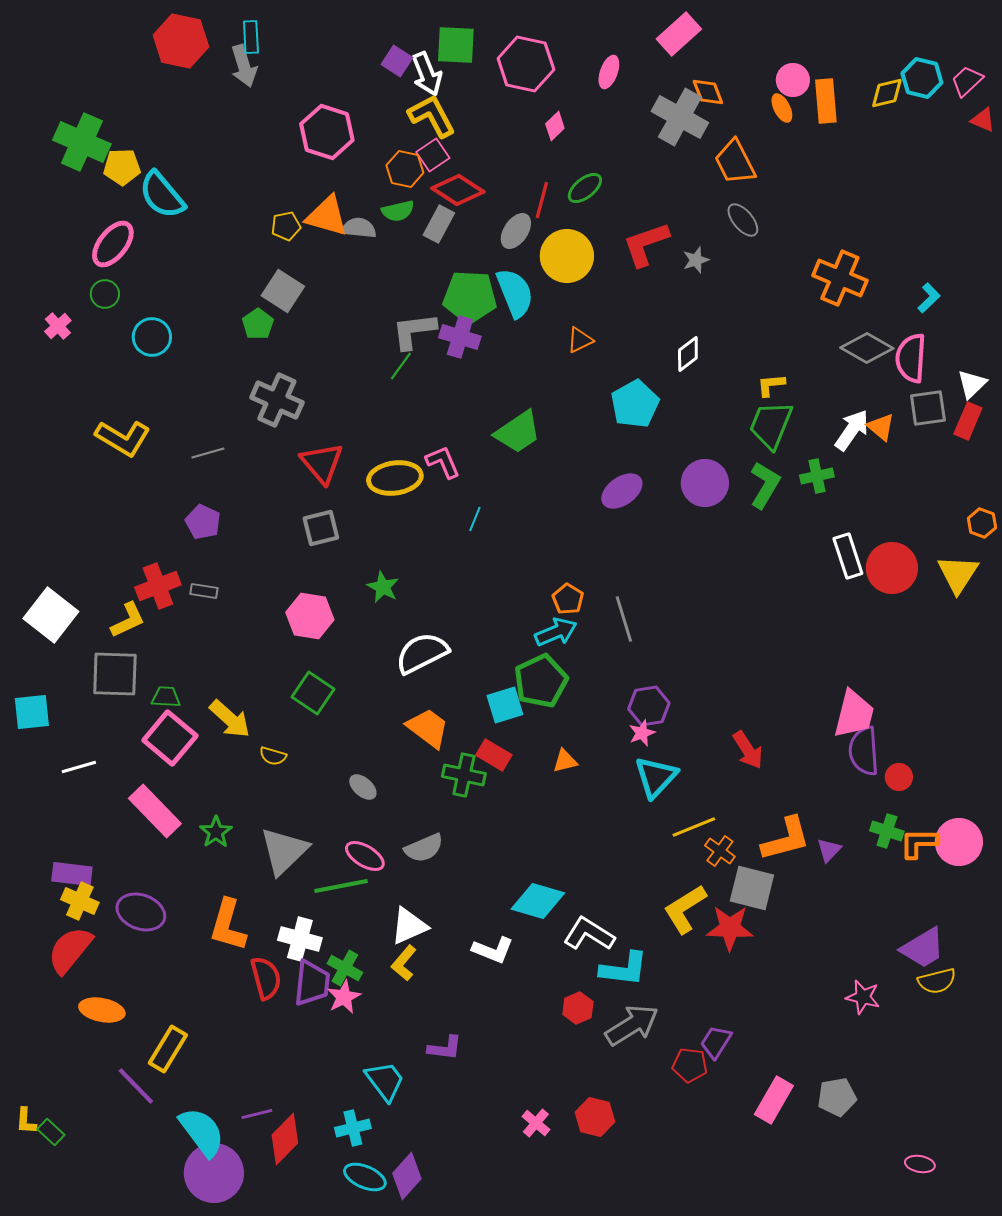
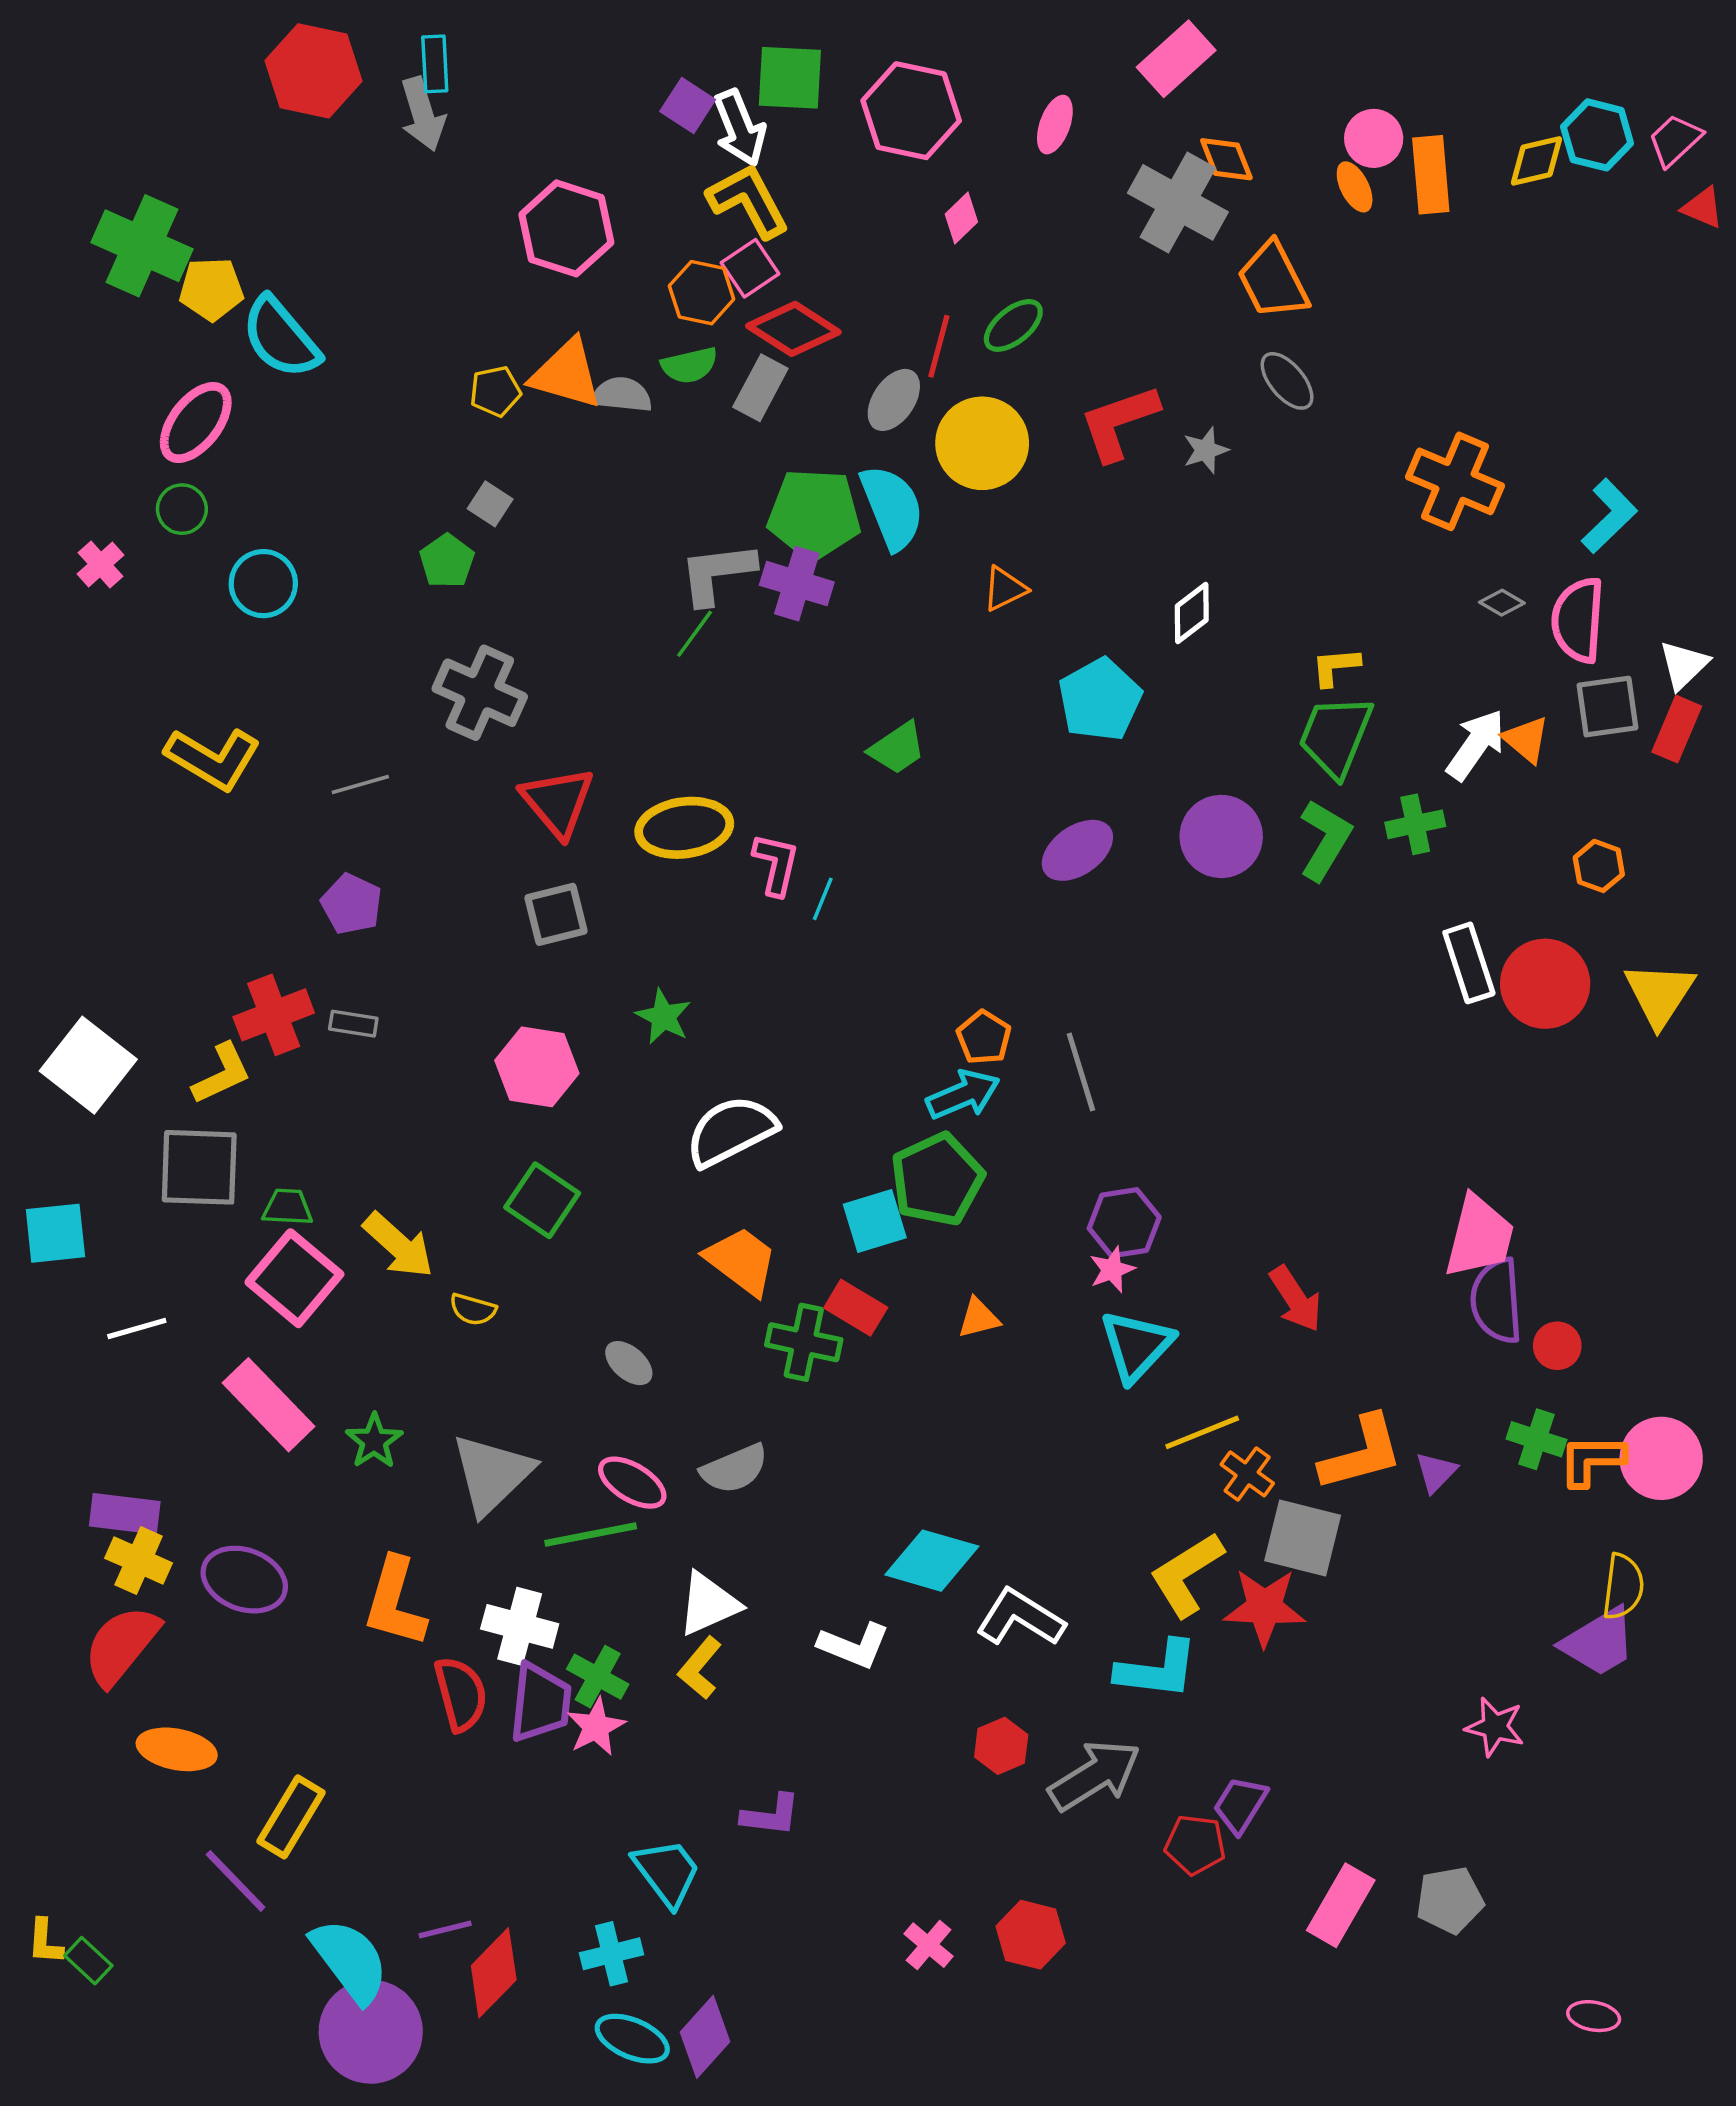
gray square: (283, 291) -> (490, 504), size x0.6
cyan L-shape: (929, 298) -> (1609, 516), size x1.4
gray diamond: (867, 348) -> (1502, 603), size x0.5
green trapezoid: (518, 432) -> (897, 748), size x0.7
pink L-shape: (443, 462) -> (776, 864), moved, turned 36
orange hexagon: (982, 523) -> (1599, 866), moved
cyan L-shape: (624, 969) -> (1157, 1670), moved
yellow semicircle: (937, 981) -> (1623, 1587), moved, turned -69

